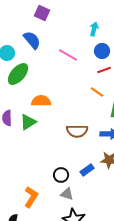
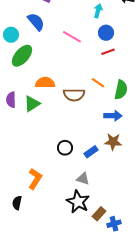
orange line: (97, 92) -> (98, 83), moved
brown semicircle: (77, 131) -> (74, 95), moved
black circle: (61, 175) -> (65, 148), moved
gray triangle: (67, 194) -> (83, 179), moved

